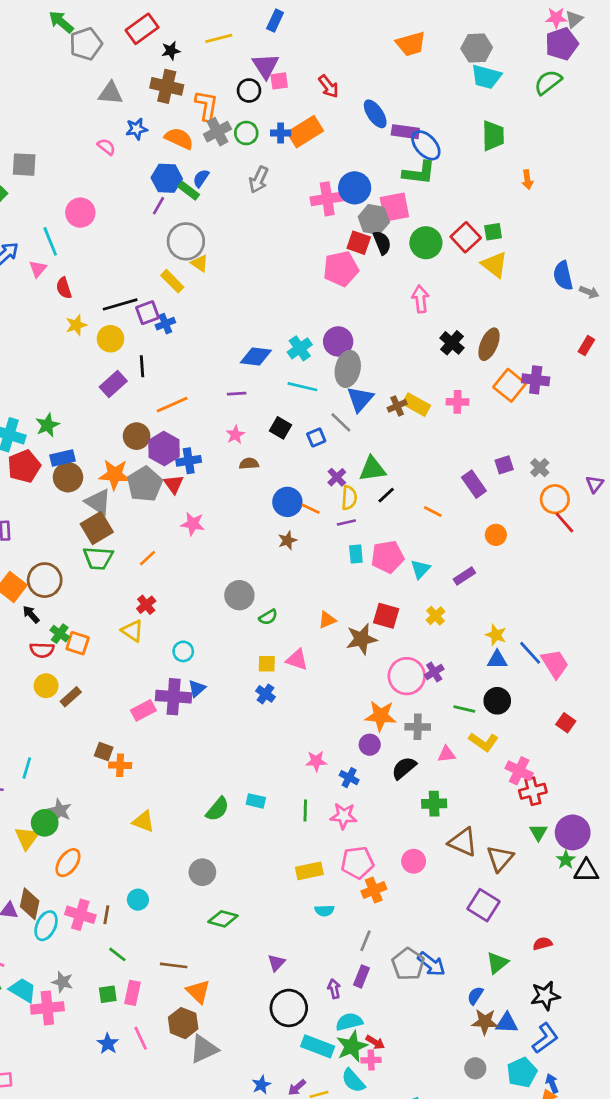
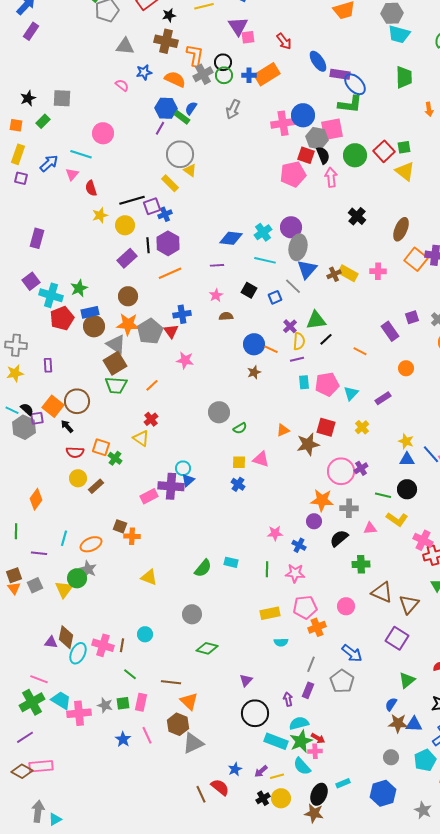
black circle: (249, 91) -> (223, 62), moved
cyan line: (50, 241) -> (81, 154), turned -50
pink arrow: (420, 299) -> (331, 177), moved
black cross: (452, 343) -> (357, 216), moved
brown circle: (137, 436) -> (128, 296), moved
purple hexagon: (164, 448) -> (168, 243), moved
green cross: (60, 634) -> (115, 458), moved
cyan circle: (183, 651) -> (183, 468), moved
orange ellipse: (68, 863) -> (91, 544), moved, turned 30
blue arrow: (431, 964) -> (352, 653), moved
gray star: (62, 982) -> (105, 705), moved

